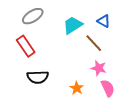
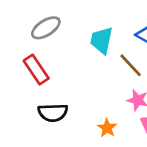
cyan trapezoid: (73, 25) -> (102, 40), turned -45

